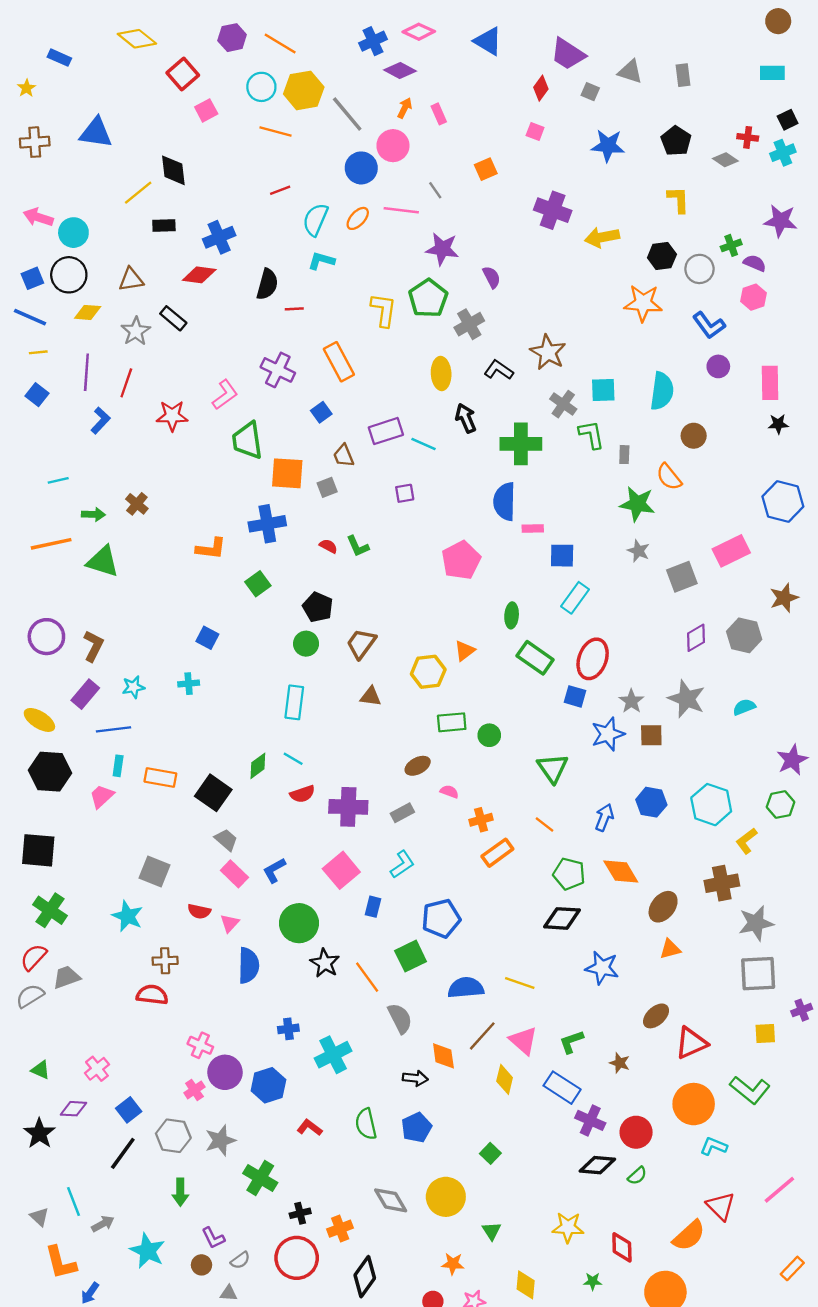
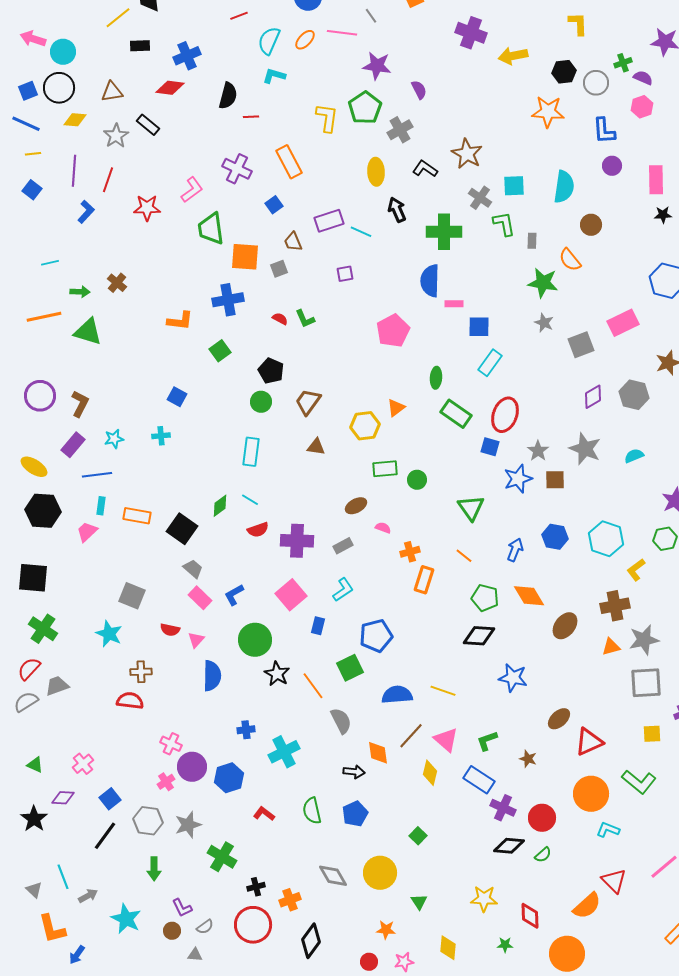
blue L-shape: (709, 325) -> (604, 131), turned 32
orange rectangle: (497, 853) -> (424, 580), turned -36
orange triangle: (670, 949) -> (611, 647), moved

